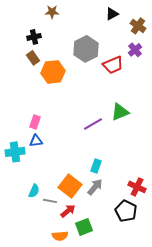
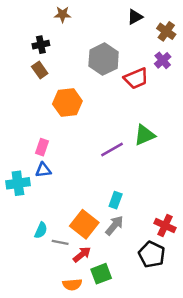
orange hexagon: (53, 72) -> (67, 102), moved

